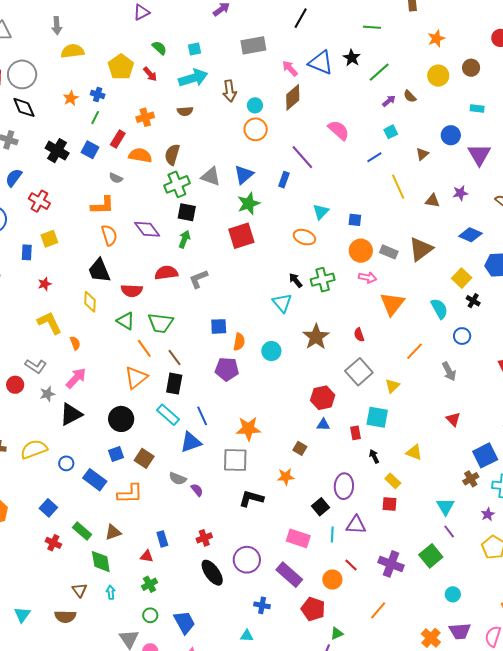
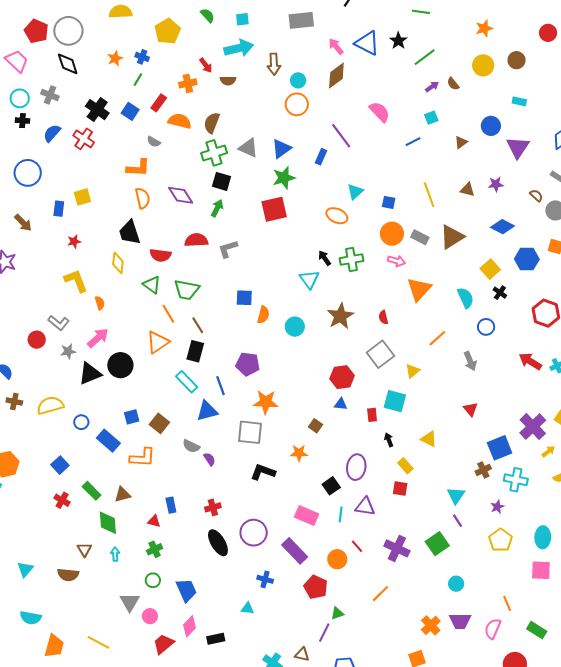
red arrow: (150, 74) -> (206, 65), moved
yellow line: (398, 187) -> (429, 195), moved
red cross: (39, 201) -> (84, 139), moved
purple pentagon: (227, 369) -> (248, 364), moved
black circle: (121, 419) -> (120, 365), moved

